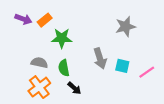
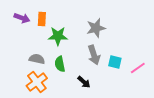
orange rectangle: (45, 20) -> (42, 19), turned -48
gray star: (125, 26) -> (96, 28), moved
black arrow: (74, 88) -> (84, 82), moved

